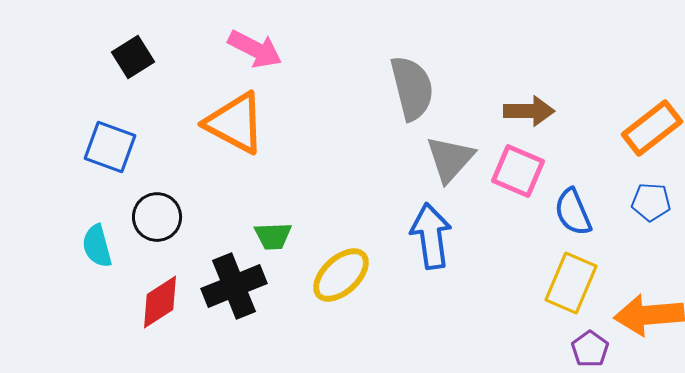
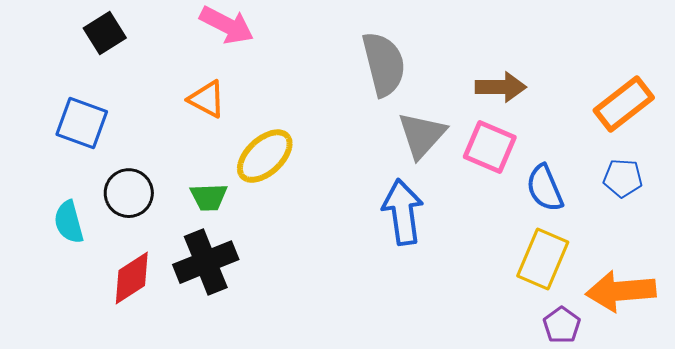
orange triangle: (235, 123) -> (207, 99), size x0.6
green trapezoid: (273, 236) -> (209, 197), moved
yellow ellipse: (341, 275) -> (265, 156), moved

